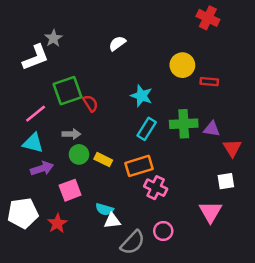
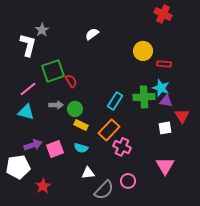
white L-shape: (36, 57) -> (28, 45), turned -55
cyan star: (142, 96) -> (161, 88), moved
green circle: (79, 154) -> (75, 109), moved
orange rectangle: (139, 166) -> (109, 130), turned -30
purple arrow: (42, 168) -> (33, 145), moved
white square: (226, 181) -> (165, 128), moved
cyan semicircle: (105, 209) -> (81, 148), moved
red star: (57, 223) -> (43, 186), moved

